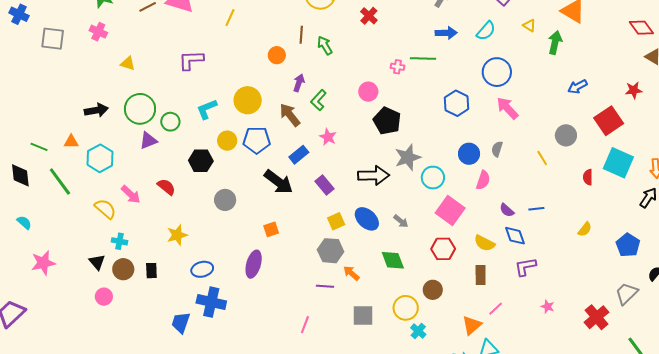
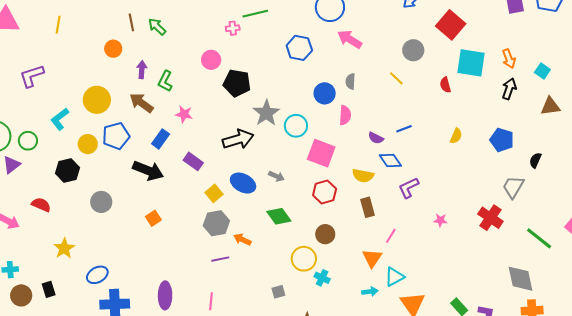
purple ellipse: (254, 264) -> (165, 295), moved
gray square: (363, 315) -> (278, 292), moved, size x0.6

